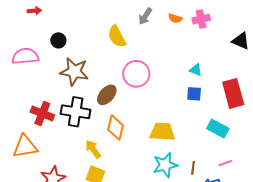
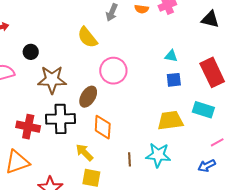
yellow trapezoid: (162, 132) -> (170, 120), moved
cyan star: (165, 165) -> (158, 155), turned 30
brown line: (193, 168) -> (130, 159), moved

